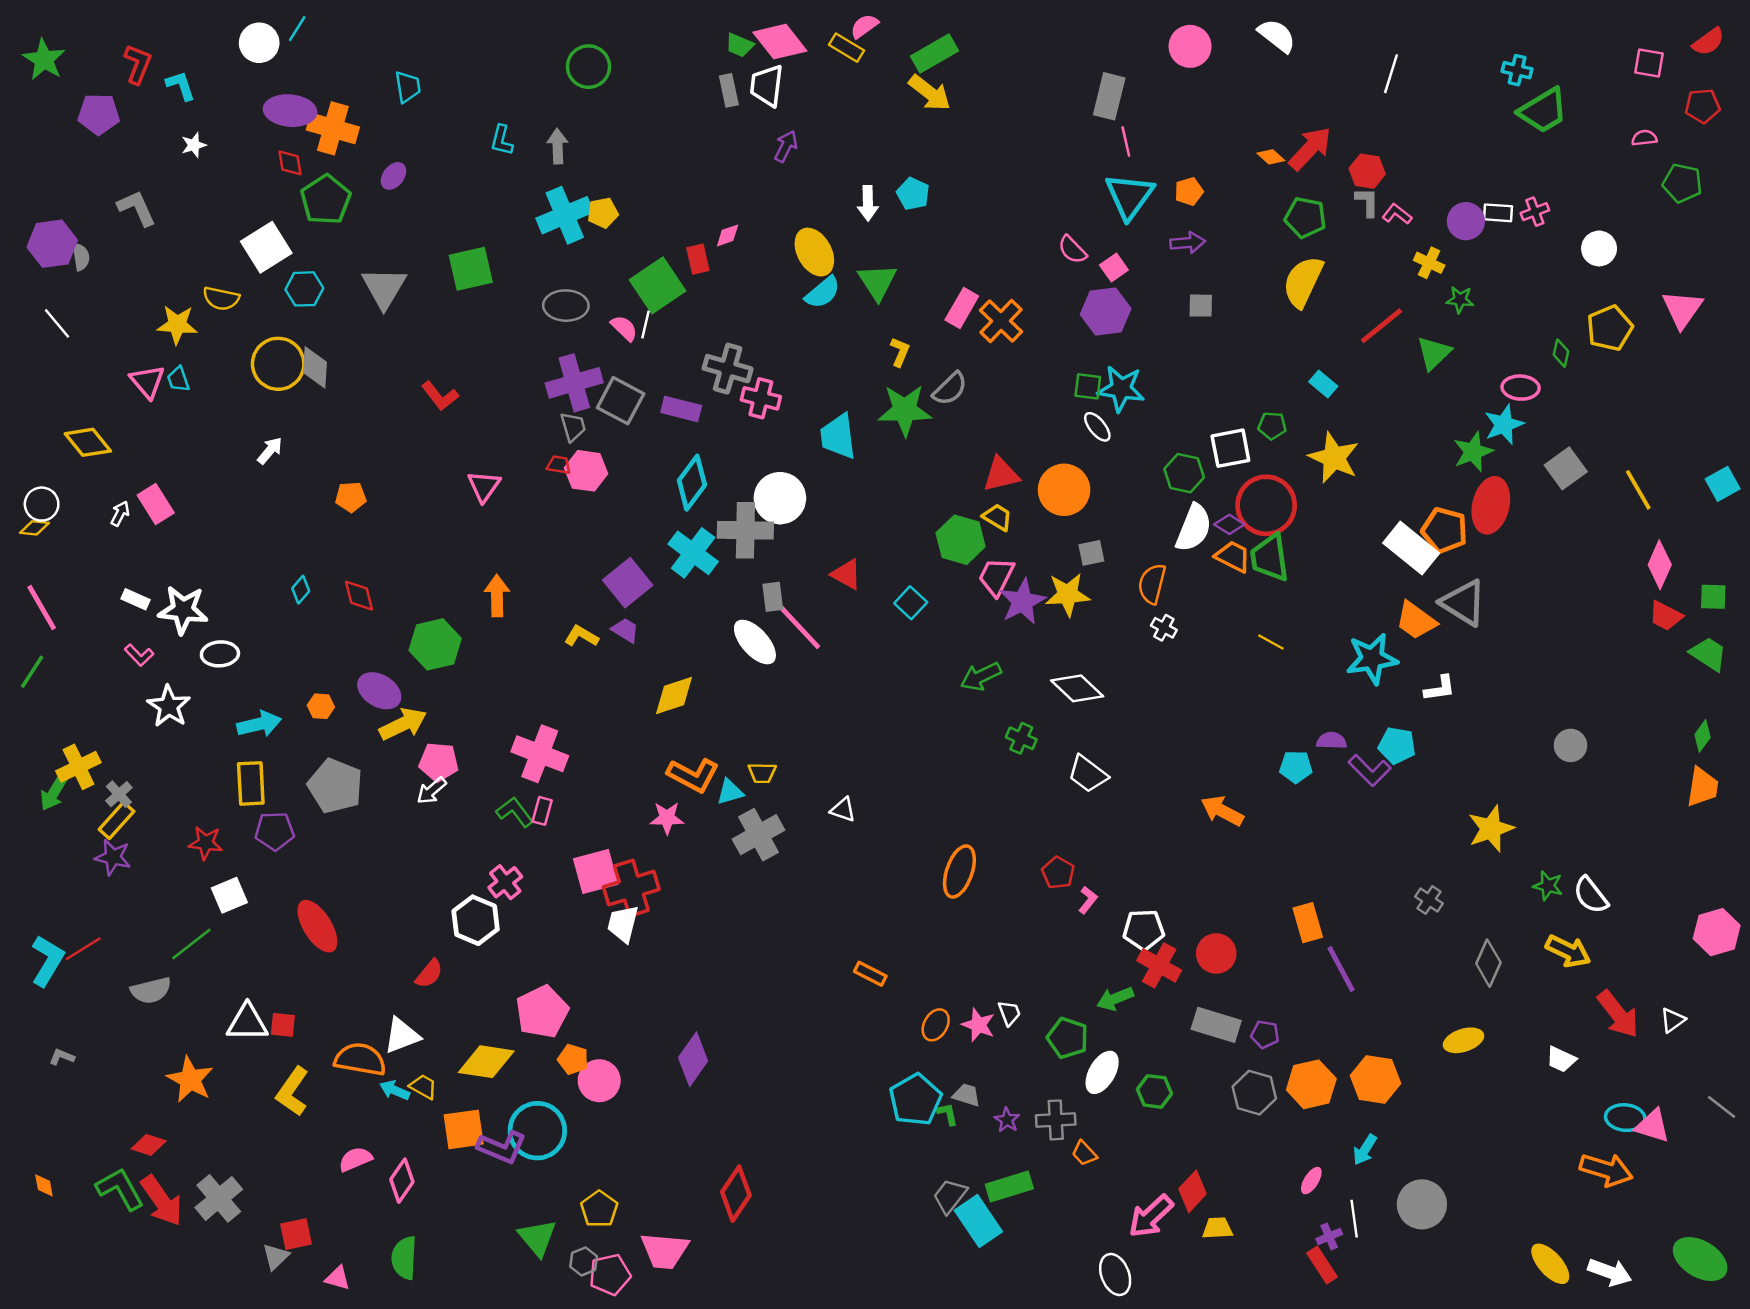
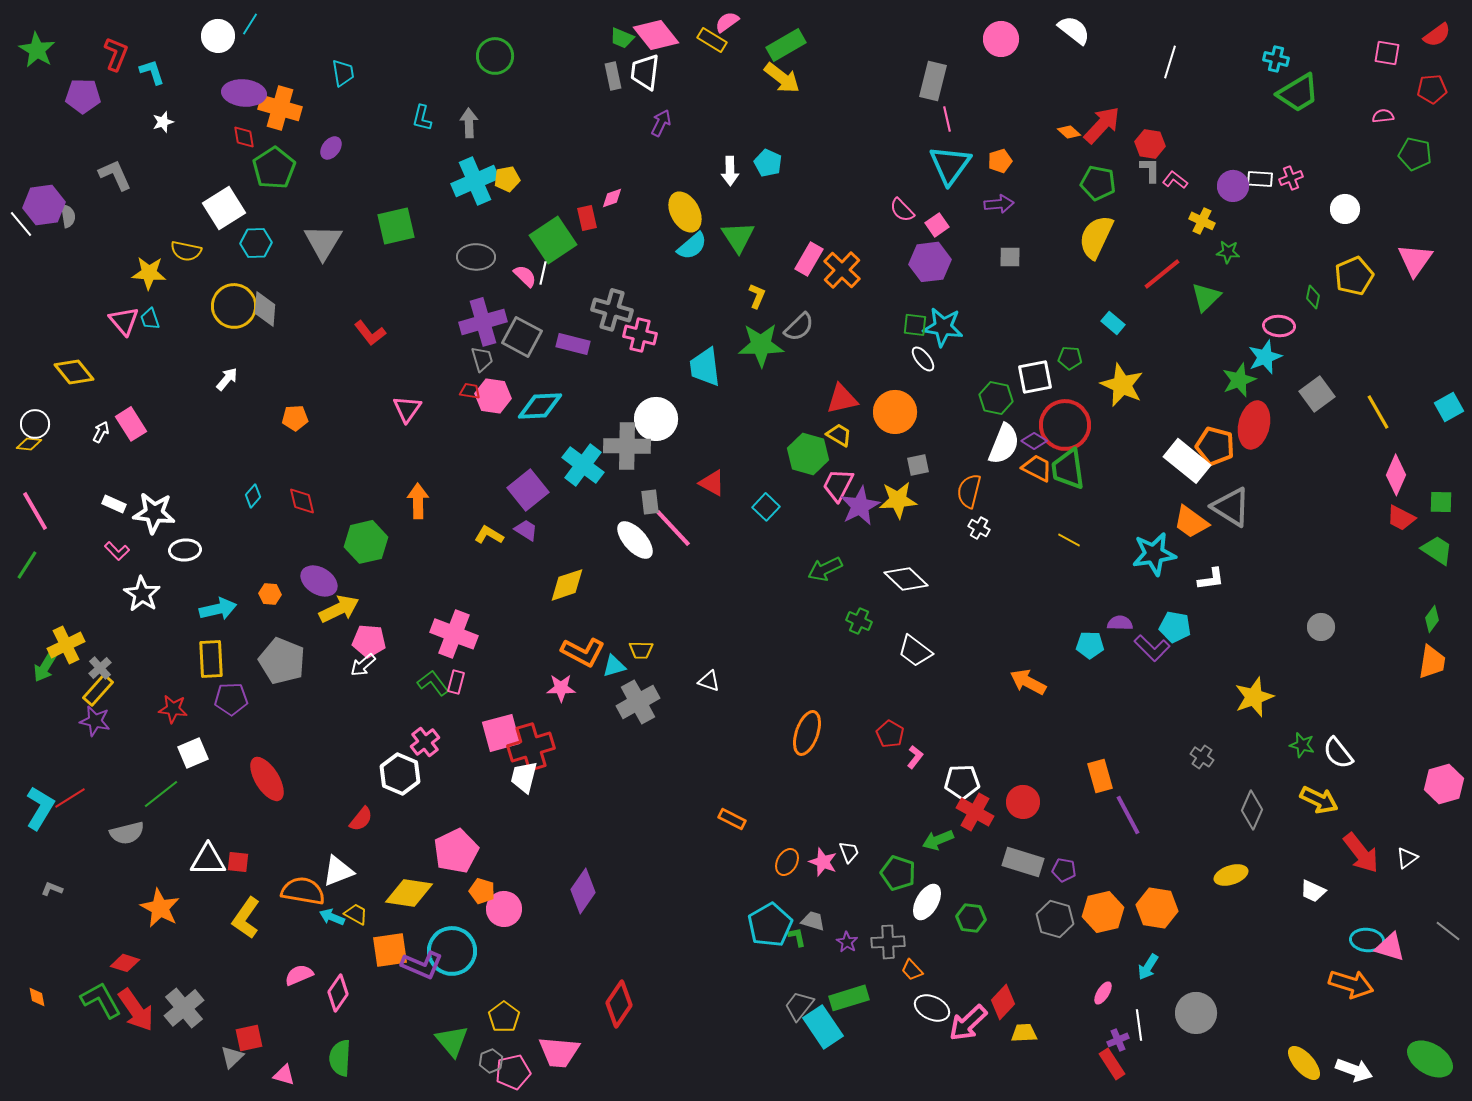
white line: (57, 323) -> (21, 224), moved
cyan diamond: (692, 483) -> (540, 406), moved, turned 51
white ellipse: (1115, 1274) -> (932, 1008), moved, turned -44

